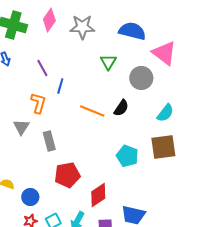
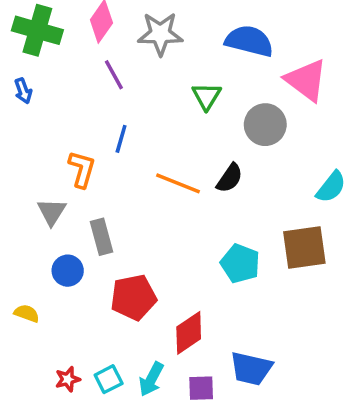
purple line: (42, 68) -> (114, 75), moved
cyan semicircle: (165, 113) -> (331, 187), moved
blue circle: (30, 197) -> (68, 271), moved

